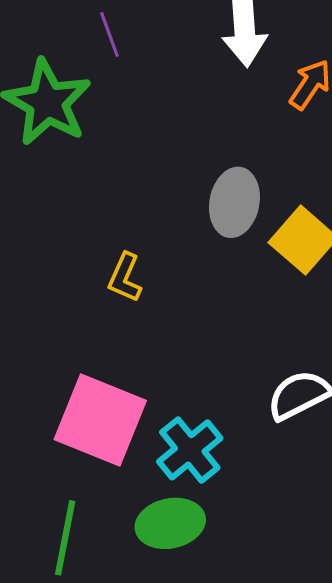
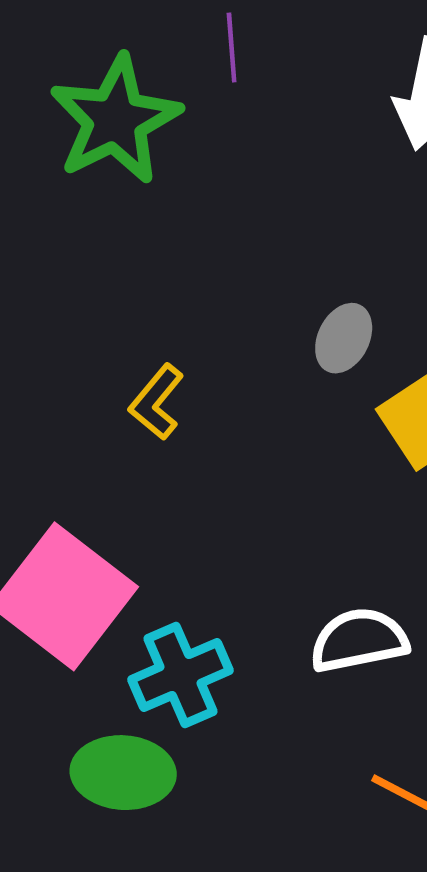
gray ellipse: (234, 202) -> (344, 338), size x0.7

